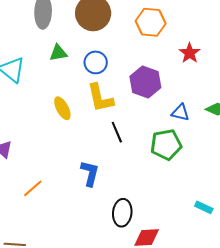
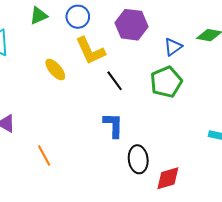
blue triangle: (180, 113) -> (173, 47), turned -36
blue L-shape: (90, 173) -> (113, 125), moved
orange line: (33, 188) -> (44, 156), turned -65

